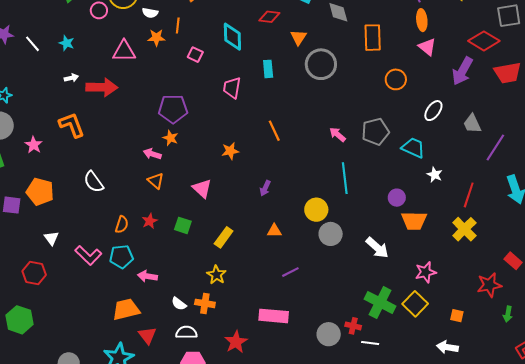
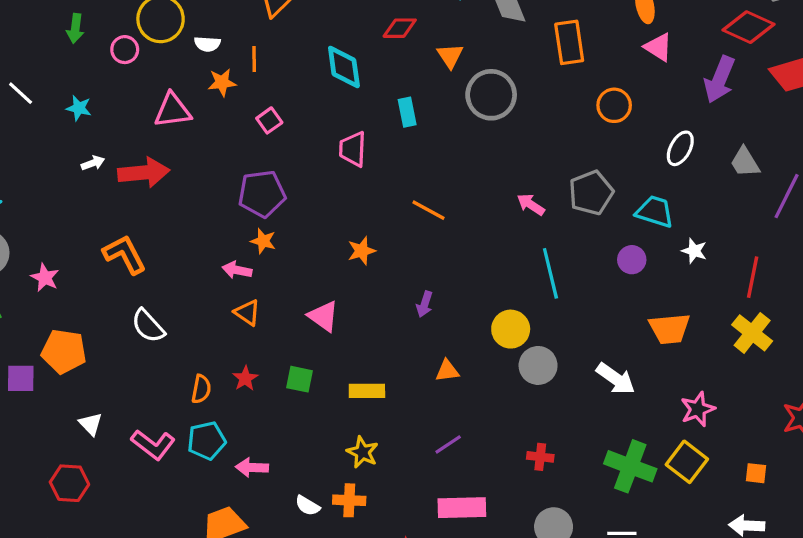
white line: (33, 44) -> (21, 93), moved
pink square: (195, 55) -> (269, 120), moved, turned 35
orange L-shape: (72, 125) -> (125, 254), moved
orange line: (274, 131) -> (428, 210), turned -30
purple circle: (397, 198) -> (632, 260), moved
yellow rectangle: (224, 237) -> (367, 391), turned 60
purple line: (290, 272) -> (448, 444), moved
red cross: (353, 326) -> (540, 457), moved

